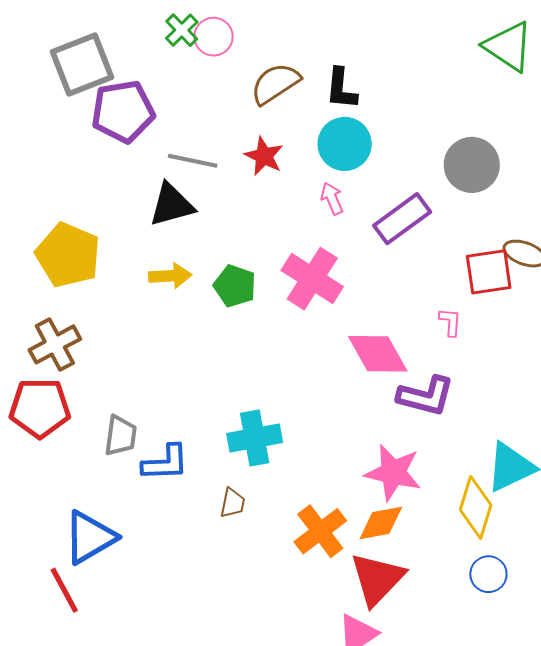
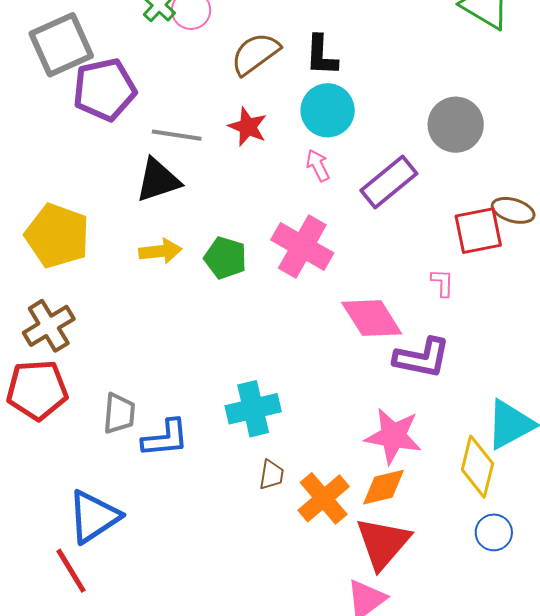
brown trapezoid: (233, 503) -> (271, 475), moved

